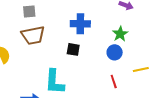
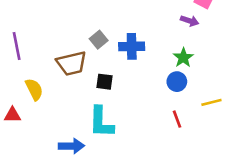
gray square: (29, 12) -> (99, 40), moved, turned -32
black square: (73, 49) -> (104, 82), moved

